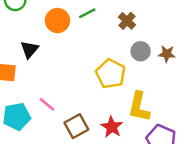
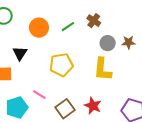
green line: (87, 13) -> (68, 27), moved
yellow pentagon: (111, 74) -> (61, 65), moved, turned -30
yellow L-shape: (139, 107) -> (103, 69), moved

